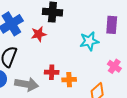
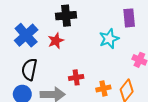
orange cross: (69, 80) -> (103, 88), moved

